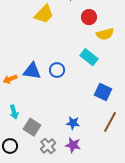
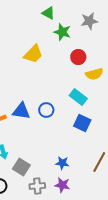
blue square: (103, 92) -> (82, 123), moved
gray cross: (48, 146) -> (37, 186), turned 35

